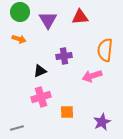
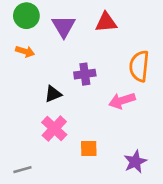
pink cross: (41, 97) -> (54, 128), turned -30

